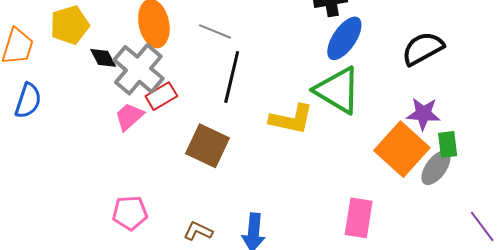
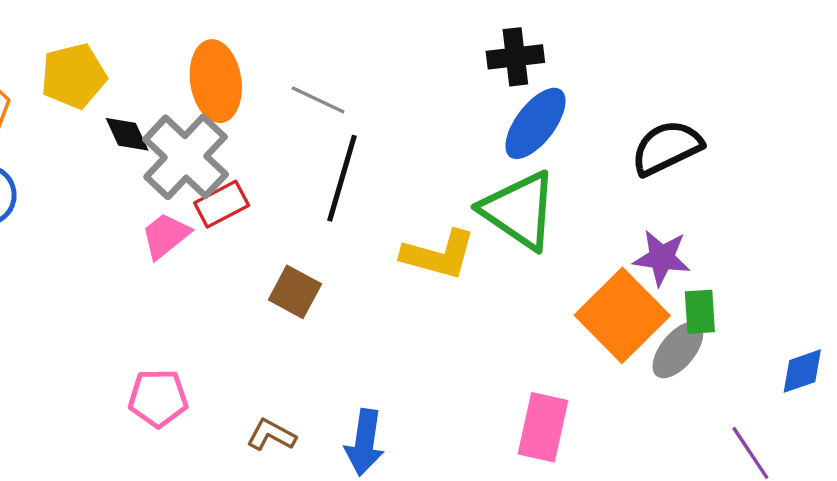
brown square: (208, 146) -> (295, 292), size x0.7

